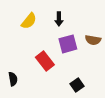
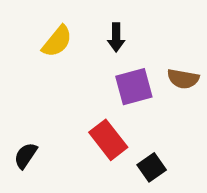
red rectangle: (45, 61) -> (108, 140), moved
black semicircle: (13, 79) -> (26, 156), turned -136

